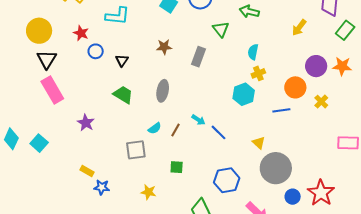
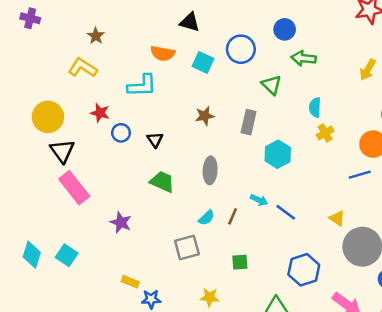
cyan hexagon: (244, 94) -> (278, 154), moved

